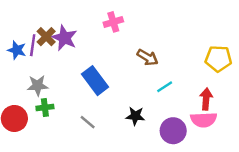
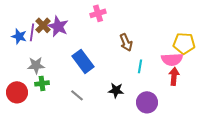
brown arrow: (148, 57) -> (126, 42), turned 36
cyan line: (165, 87) -> (140, 66), turned -48
pink semicircle: (204, 120) -> (172, 59), moved

